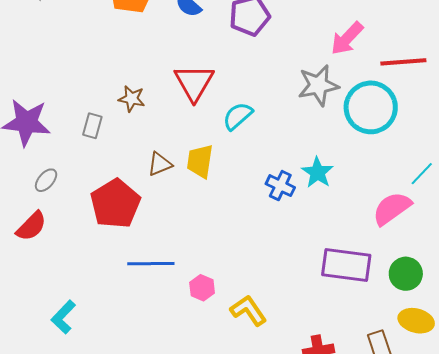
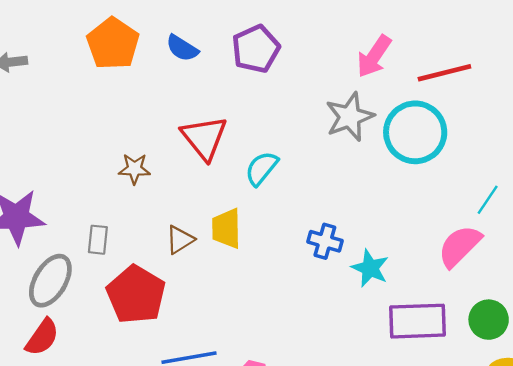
gray rectangle: (92, 126) -> (98, 240), moved
cyan star: (317, 172) -> (370, 268), moved
gray ellipse: (46, 180) -> (50, 281), size x1.8

